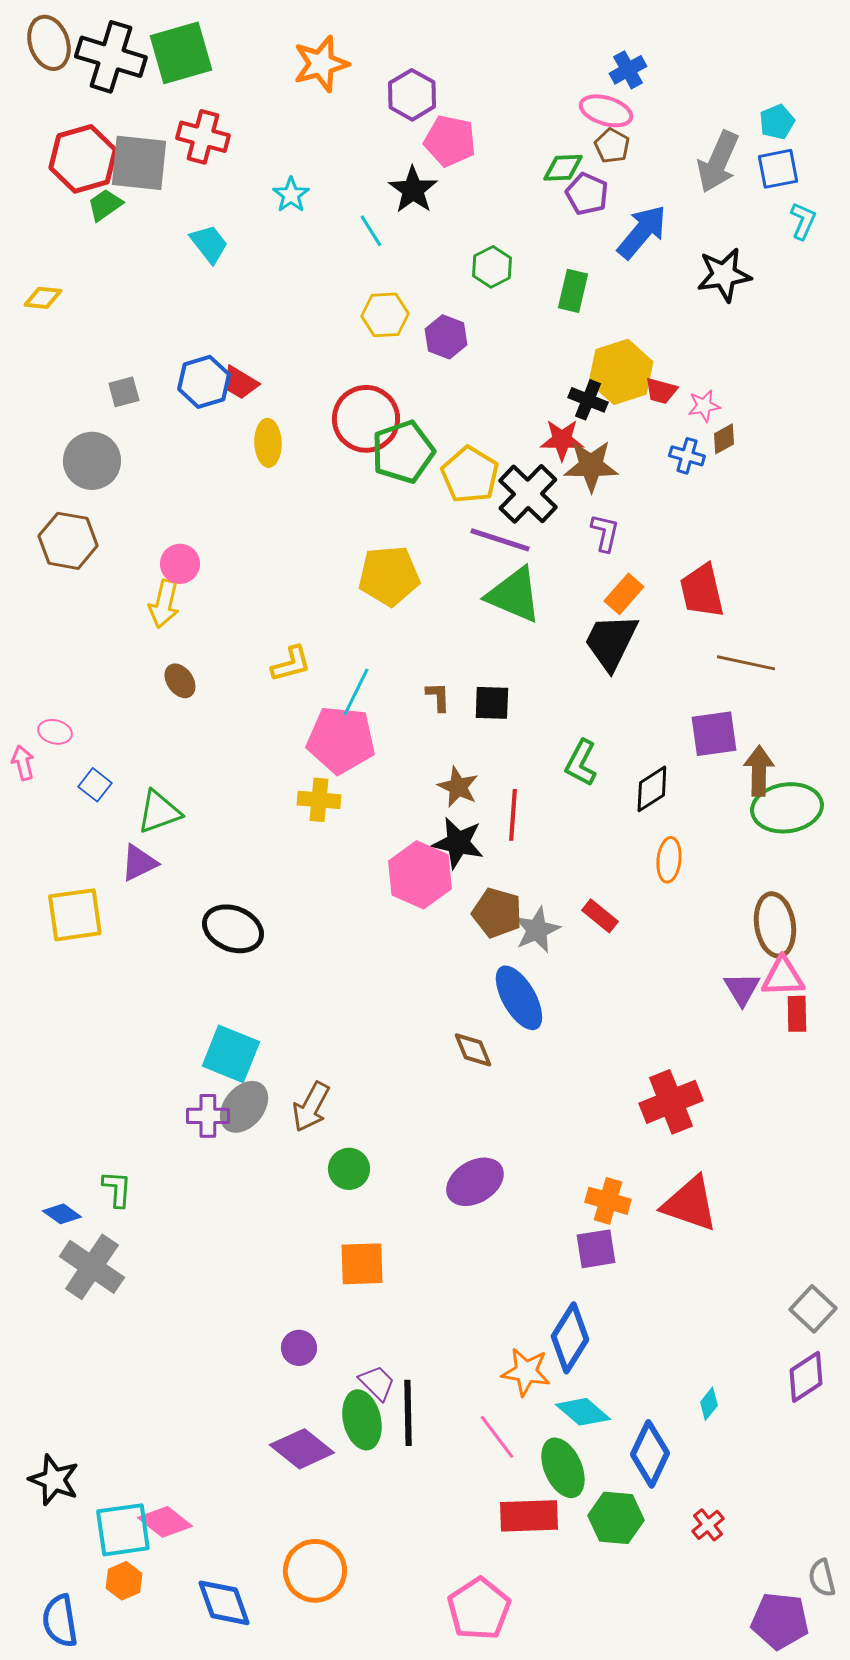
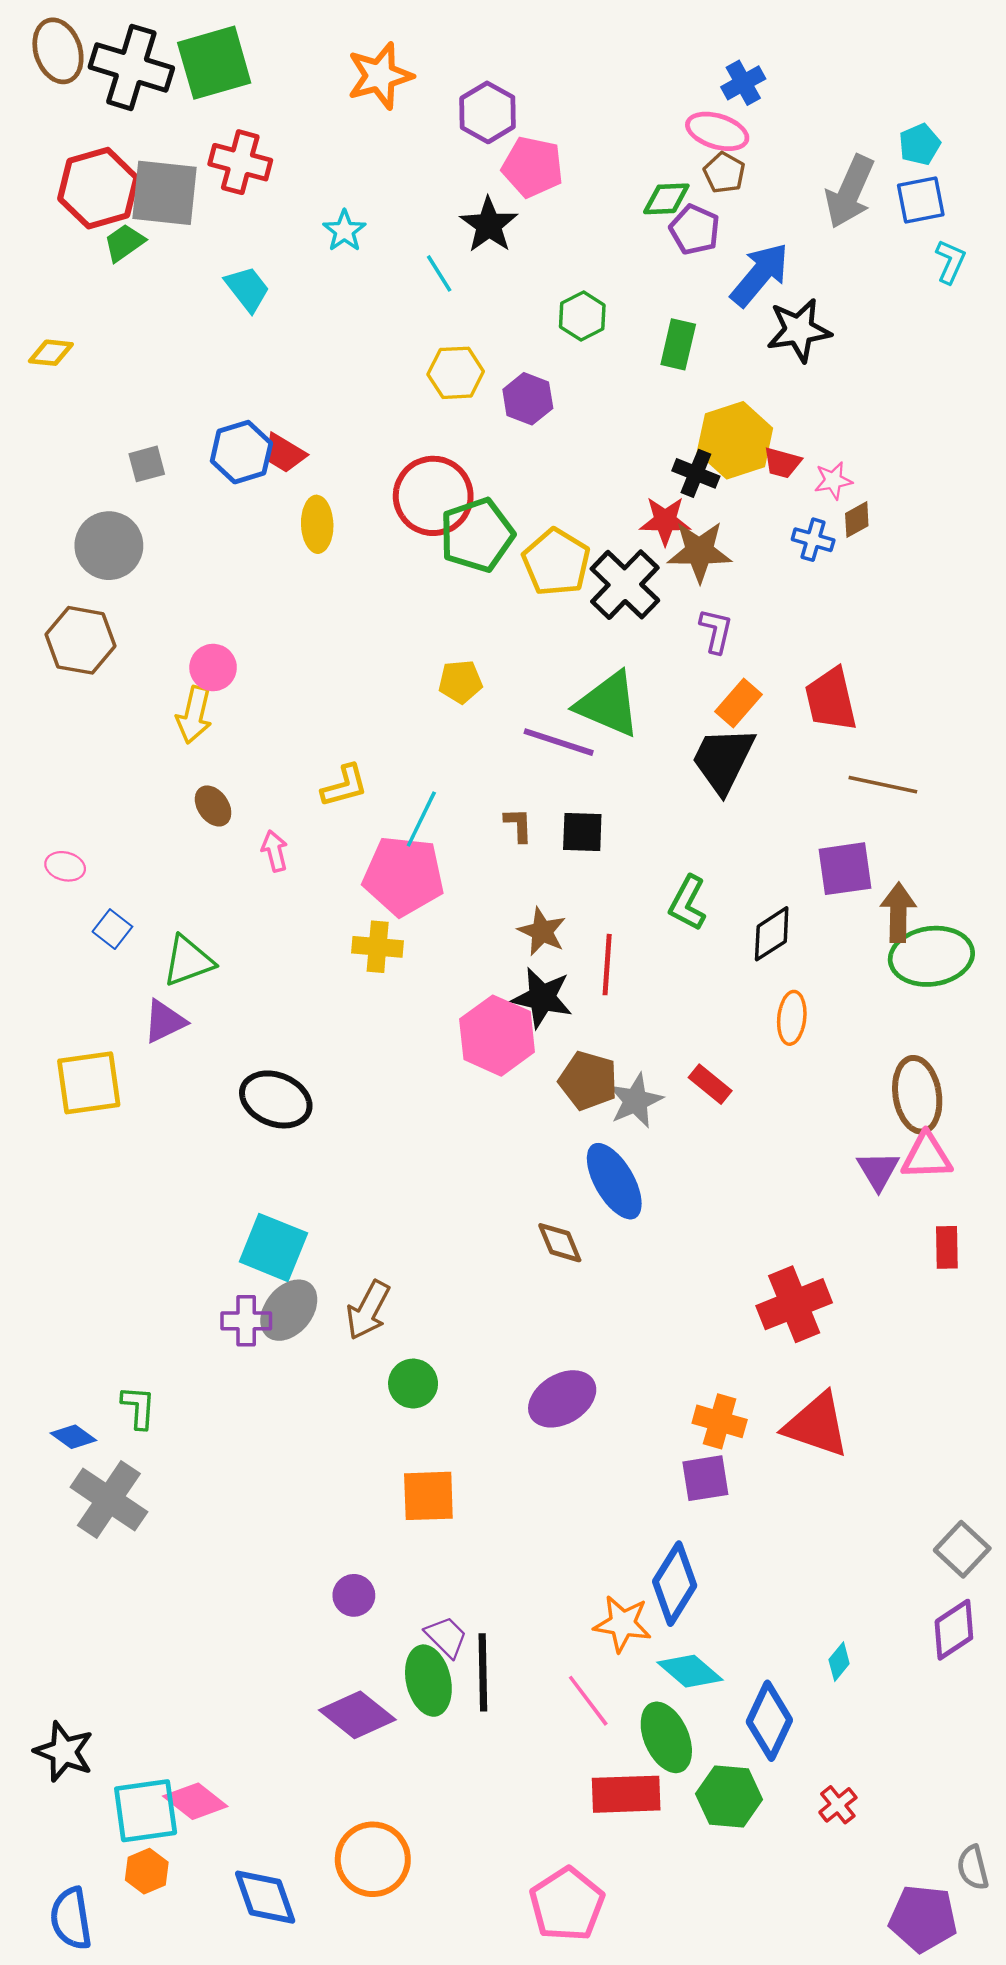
black star: (724, 275) -> (799, 330), moved
purple line: (500, 540) -> (559, 742), moved
yellow pentagon: (389, 576) -> (460, 682), size x0.6
pink arrow: (23, 763) -> (275, 851), moved
red rectangle: (797, 1014) -> (947, 1247), moved

